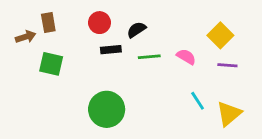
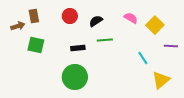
black rectangle: (111, 50) -> (78, 48), moved
pink semicircle: (186, 57) -> (131, 18), moved
purple line: (227, 65) -> (171, 46), moved
cyan line: (198, 101) -> (143, 58), moved

